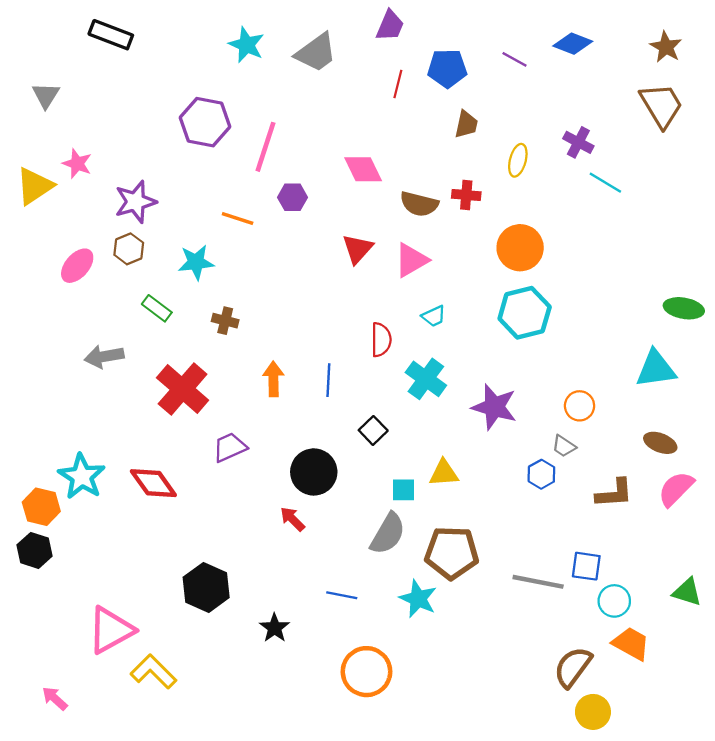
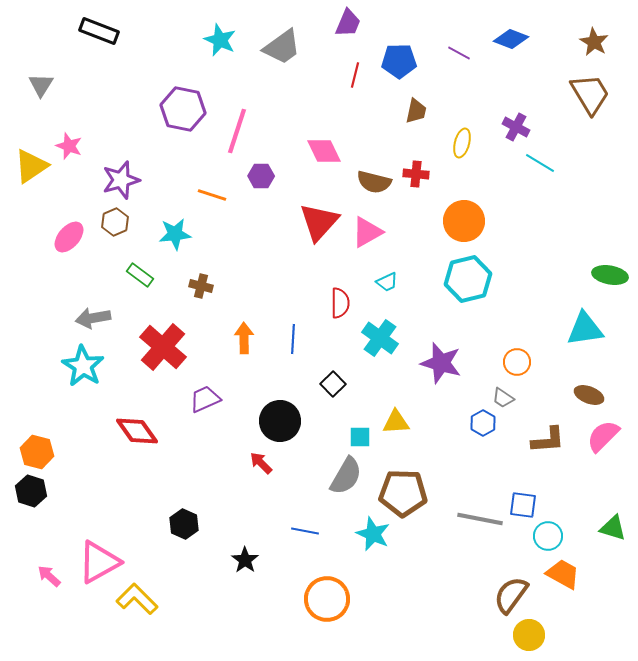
red triangle: (358, 249) -> (319, 222), size x1.4
cyan star: (82, 476) -> (83, 366), moved
black hexagon: (206, 587) -> (184, 524), size x0.7
pink arrow: (55, 698) -> (49, 576), moved

